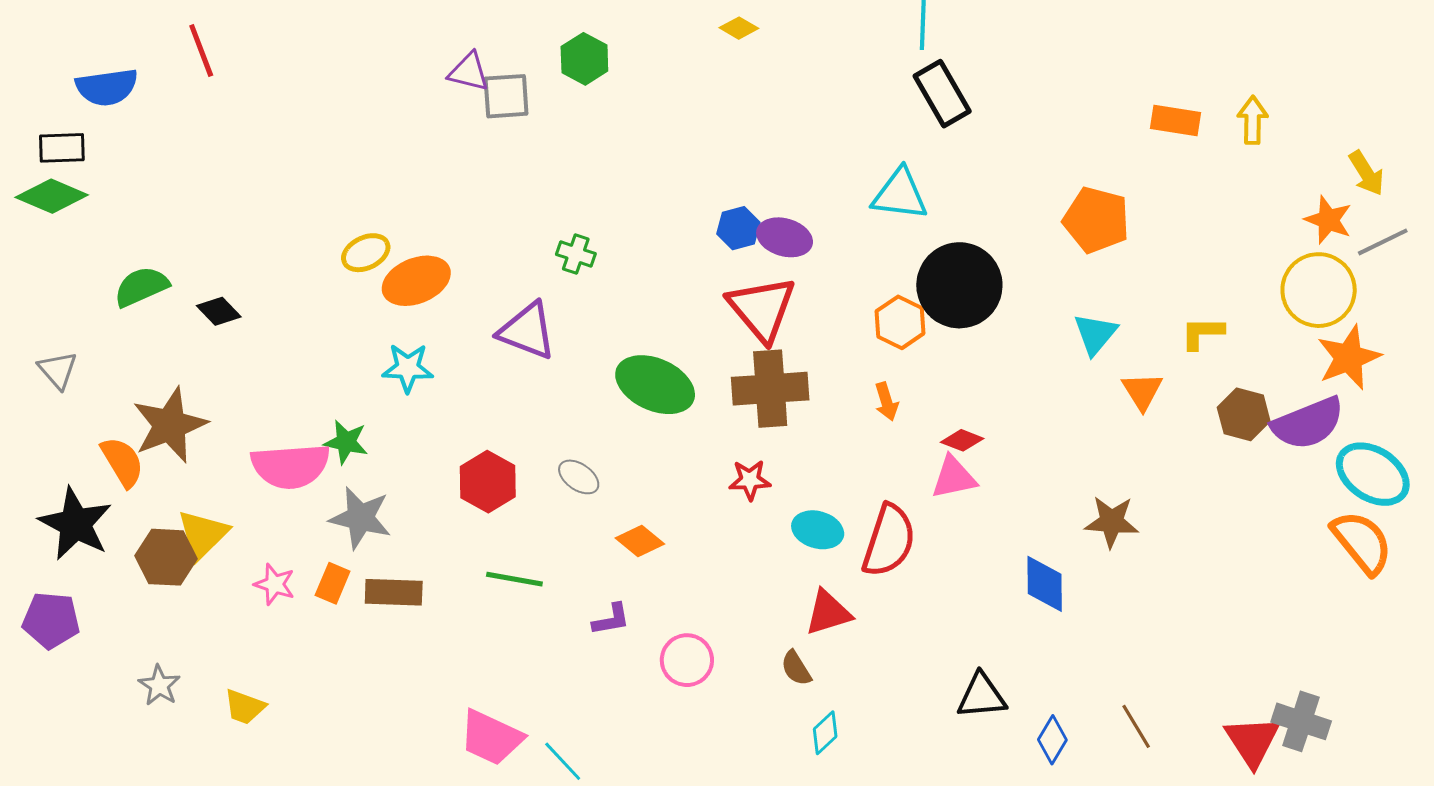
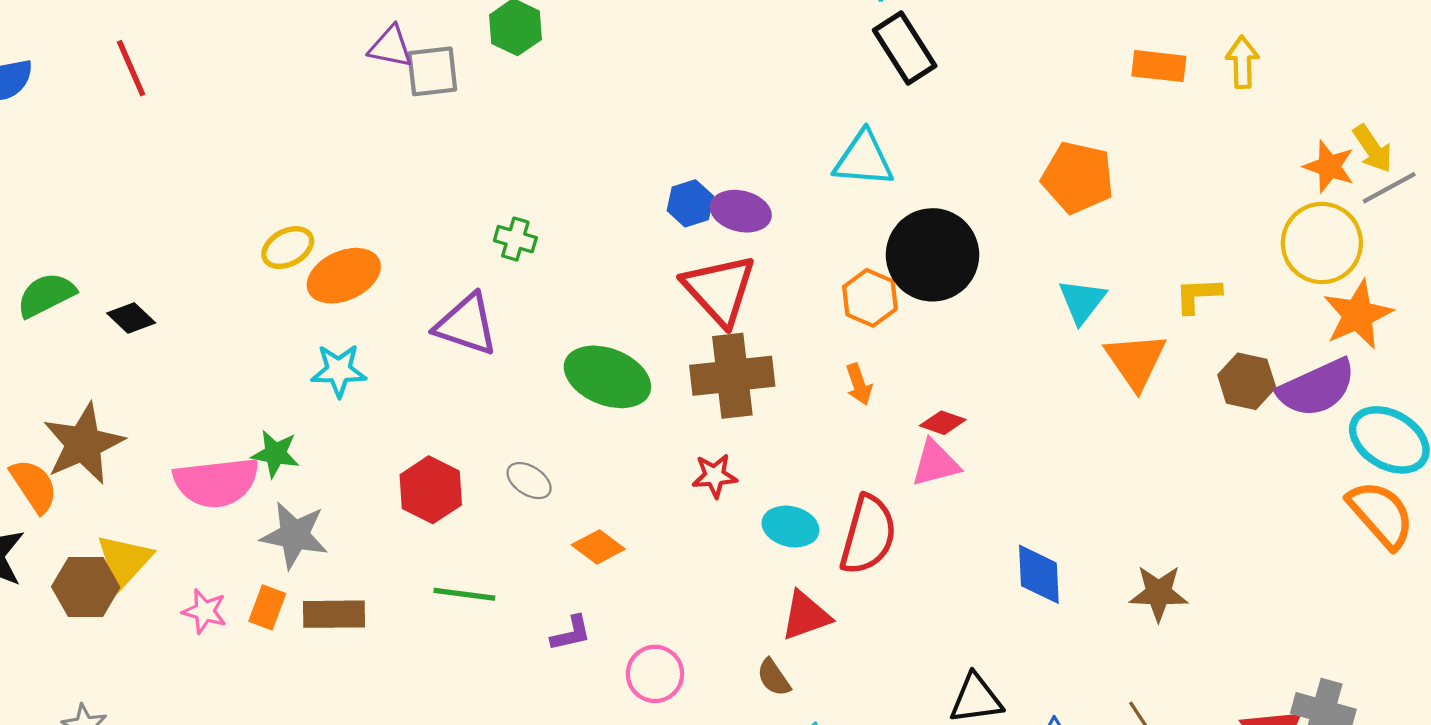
red line: (201, 50) -> (131, 68), moved
yellow arrow: (1367, 173) -> (1373, 149), moved
orange triangle: (1142, 391) -> (1136, 361), size x1.4
brown star: (1112, 522) -> (1159, 593), moved

